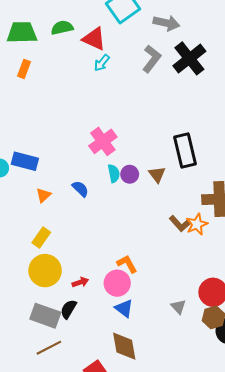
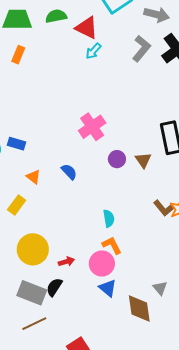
blue rectangle: (25, 161) -> (16, 144), size x0.7
cyan semicircle: (114, 173) -> (109, 218), moved
orange triangle: (43, 195) -> (33, 177), turned -42
yellow rectangle: (41, 238) -> (17, 205), moved
brown diamond: (124, 346) -> (139, 309), moved

